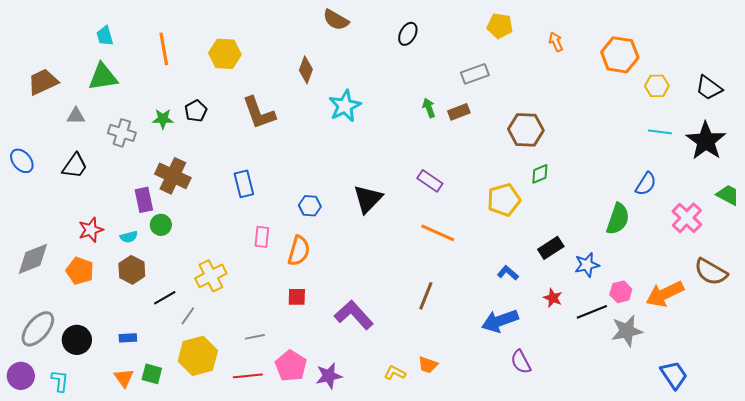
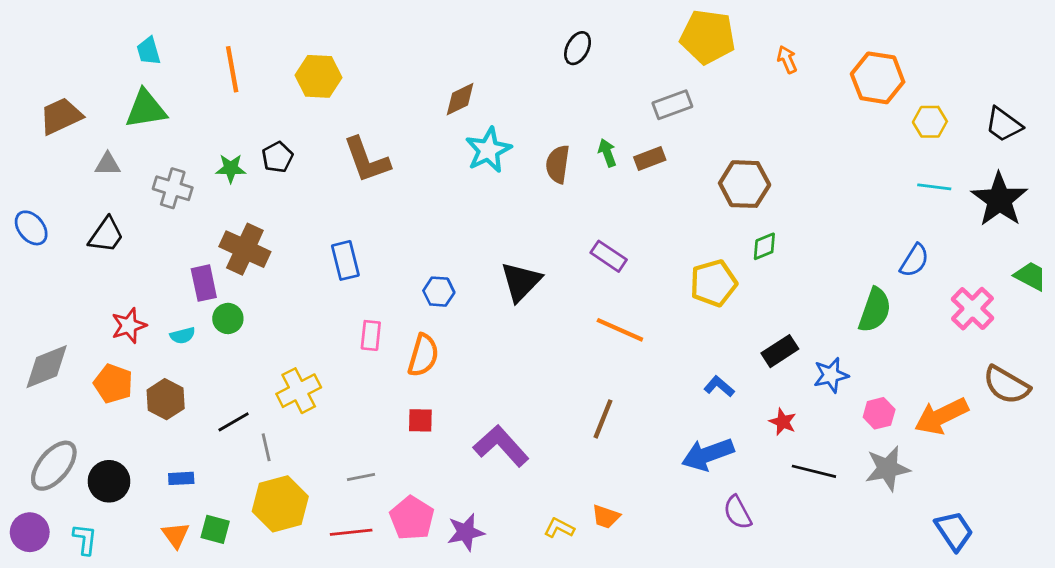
brown semicircle: (336, 20) -> (558, 164), moved, turned 68
yellow pentagon: (500, 26) -> (708, 37), size x1.5
brown diamond: (306, 70) -> (460, 99), moved, turned 44
brown hexagon: (132, 270) -> (166, 399), moved
black line: (592, 312) -> (814, 471), moved, turned 36
gray line: (188, 316) -> (266, 447), turned -48

